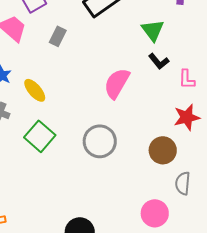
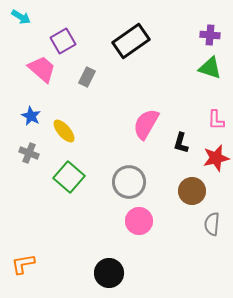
green triangle: (153, 30) -> (210, 68), moved, turned -35
black L-shape: (159, 61) -> (181, 143), moved, turned 55
pink circle: (155, 213) -> (139, 221), moved

